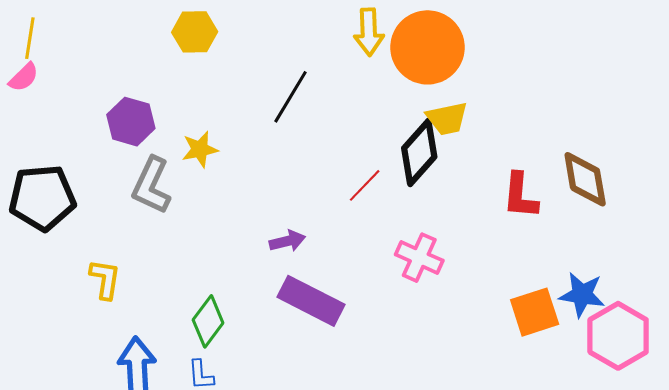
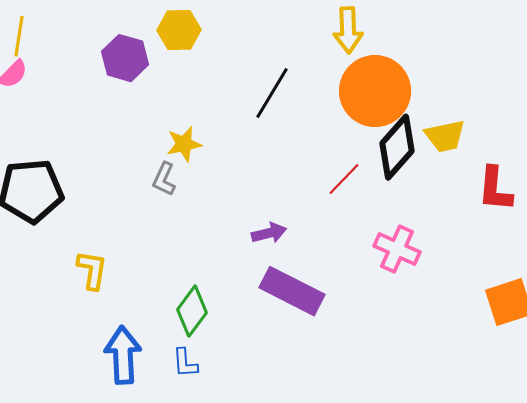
orange circle: (427, 47) -> (375, 91), moved
yellow trapezoid: (447, 118) -> (445, 136), moved
purple hexagon: (131, 122) -> (125, 58), moved
gray L-shape: (151, 185) -> (164, 179), moved, size x0.6

